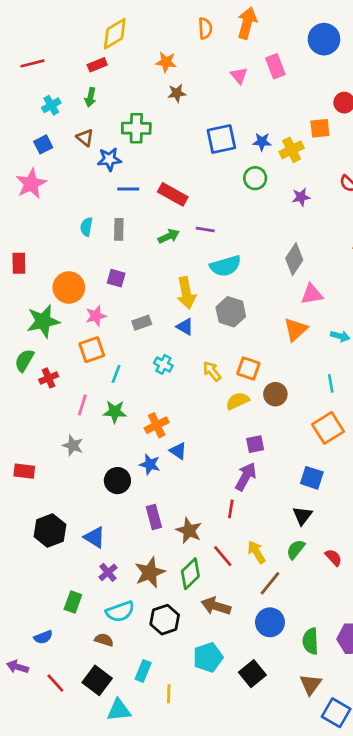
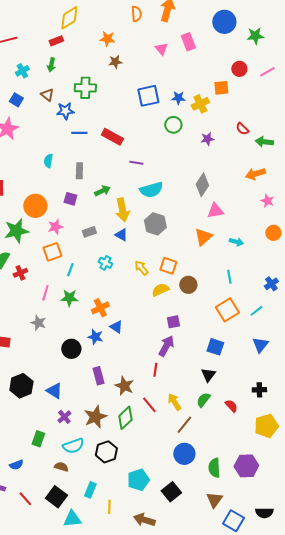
blue square: (43, 144) -> (16, 100), turned -32
gray rectangle: (119, 229) -> (79, 171), moved
green arrow: (169, 236) -> (102, 191), moved
brown arrow: (216, 606) -> (144, 520), moved

